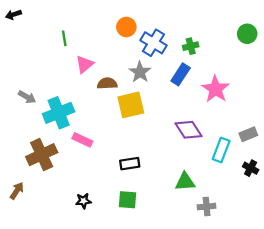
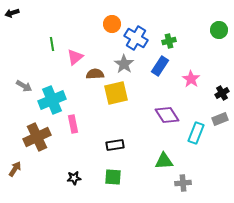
green line: (64, 38) -> (52, 44), moved
pink star: (216, 89) -> (191, 79), size x0.7
pink rectangle: (82, 140) -> (73, 124), turned 54
black cross: (251, 168) -> (222, 93), moved, turned 32

